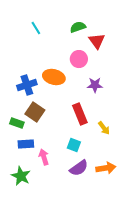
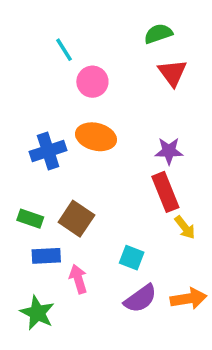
green semicircle: (78, 27) -> (158, 34), moved
pink circle: (79, 59) -> (92, 82), moved
brown square: (35, 112) -> (76, 219), moved
red rectangle: (80, 114) -> (165, 192), moved

